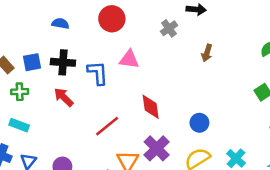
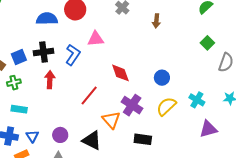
blue semicircle: (60, 24) -> (47, 19), moved, size x1.5
blue L-shape: (98, 73) -> (73, 55), turned 50
red arrow: (64, 97) -> (50, 80), turned 60

